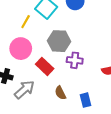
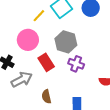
brown semicircle: (60, 93) -> (46, 97), moved

